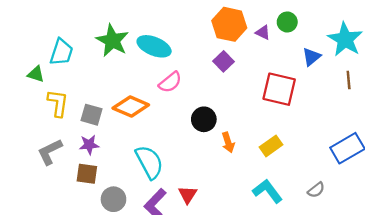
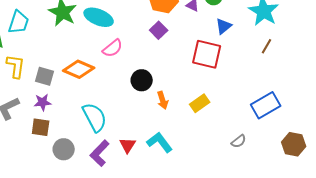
blue triangle: (312, 57) -> (224, 26), moved
brown line: (349, 80) -> (267, 46), turned 35
cyan L-shape: (268, 191) -> (160, 142), moved

